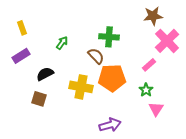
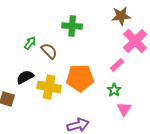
green cross: (109, 37) -> (72, 26), moved
brown semicircle: (96, 56) -> (49, 51), moved
black semicircle: (45, 74) -> (25, 77), moved

